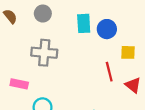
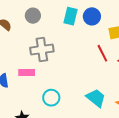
cyan rectangle: (84, 23) -> (71, 16), turned 30
pink rectangle: (19, 84) -> (27, 73), moved

